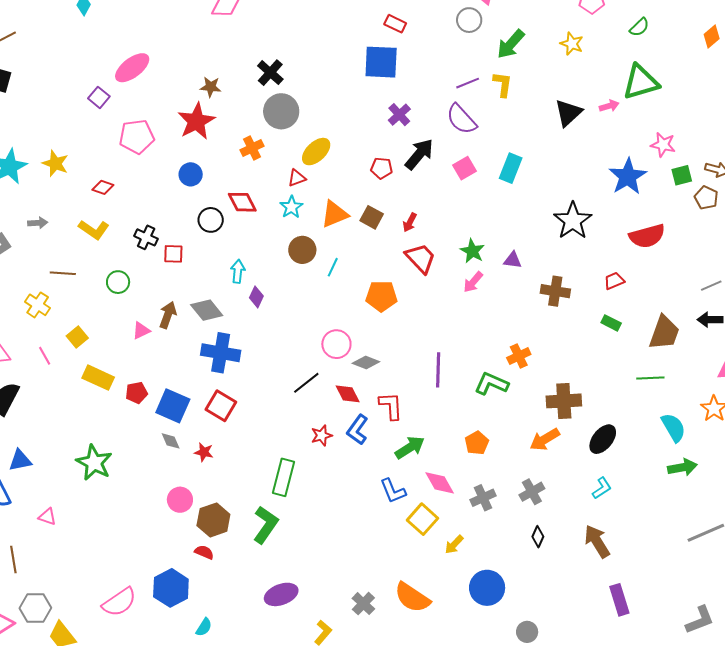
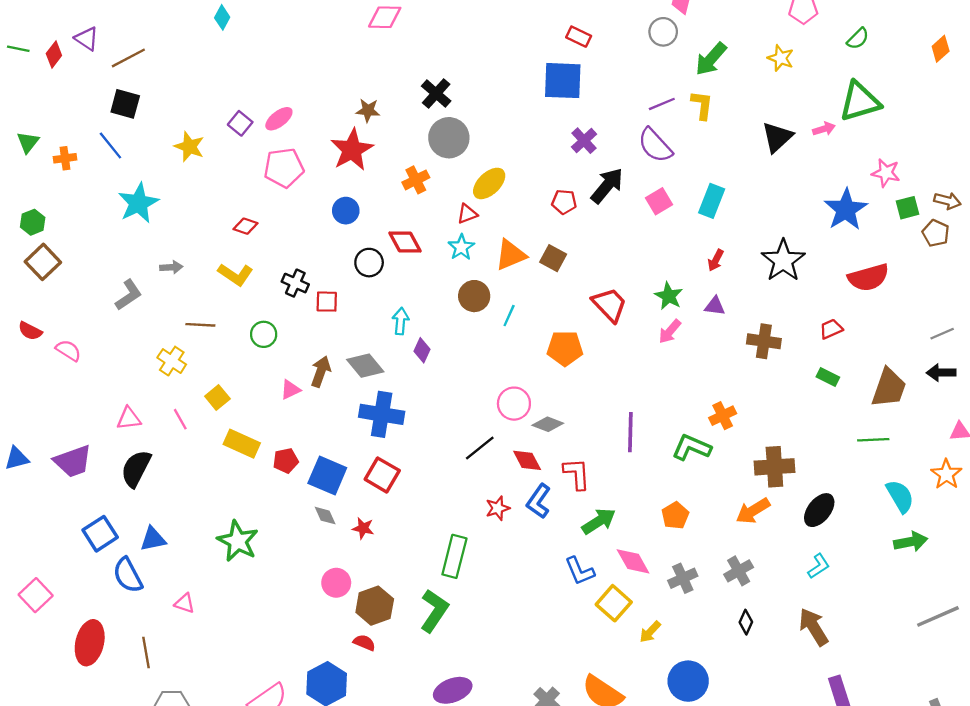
pink ellipse: (132, 68) -> (279, 119), moved, size x0.7
yellow star: (55, 163) -> (189, 147), moved
red arrow: (410, 222) -> (716, 260), moved

